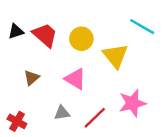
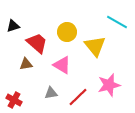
red trapezoid: (45, 35) -> (37, 43), moved
brown triangle: (32, 78) -> (26, 64), turned 32

